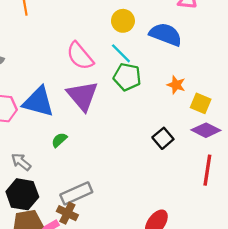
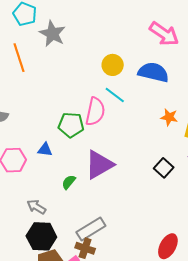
pink semicircle: (80, 56) -> (95, 112), moved, turned -120
green pentagon: (127, 77) -> (71, 125), moved
purple triangle: (82, 96) -> (99, 165), moved, turned 48
blue triangle: (38, 102) -> (45, 150), size x0.5

